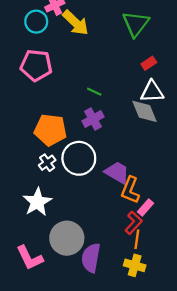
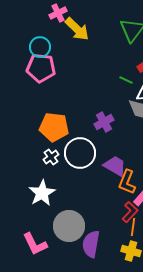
cyan circle: (36, 22) -> (40, 47), moved
green line: (94, 92) -> (126, 80), moved
purple cross: (93, 119) -> (104, 122), moved

